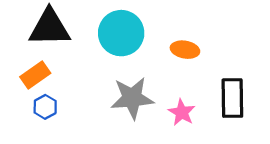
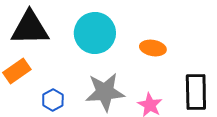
blue hexagon: (45, 107) -> (53, 100), moved

